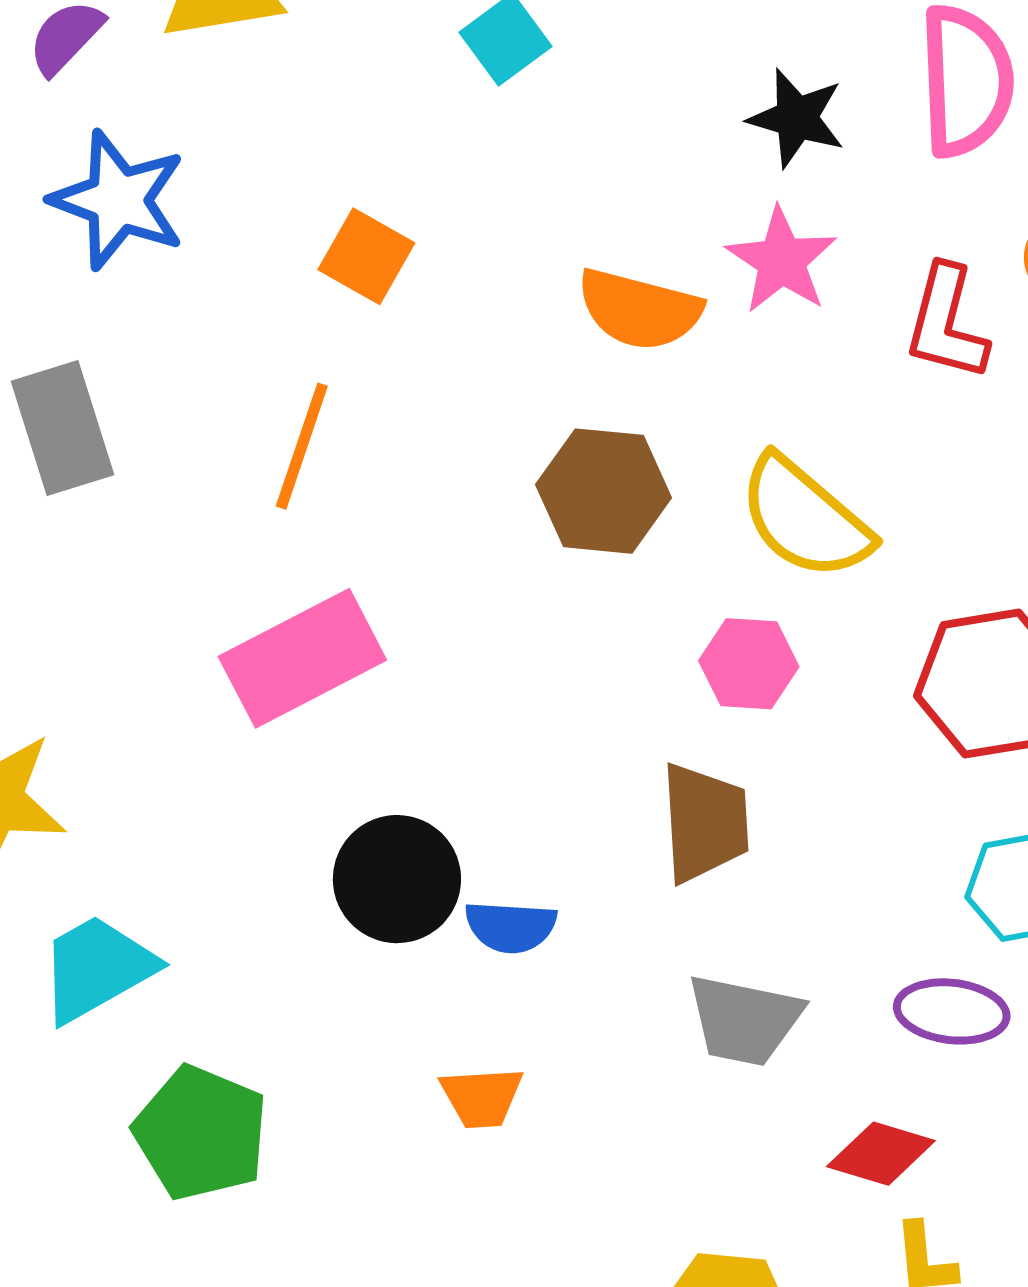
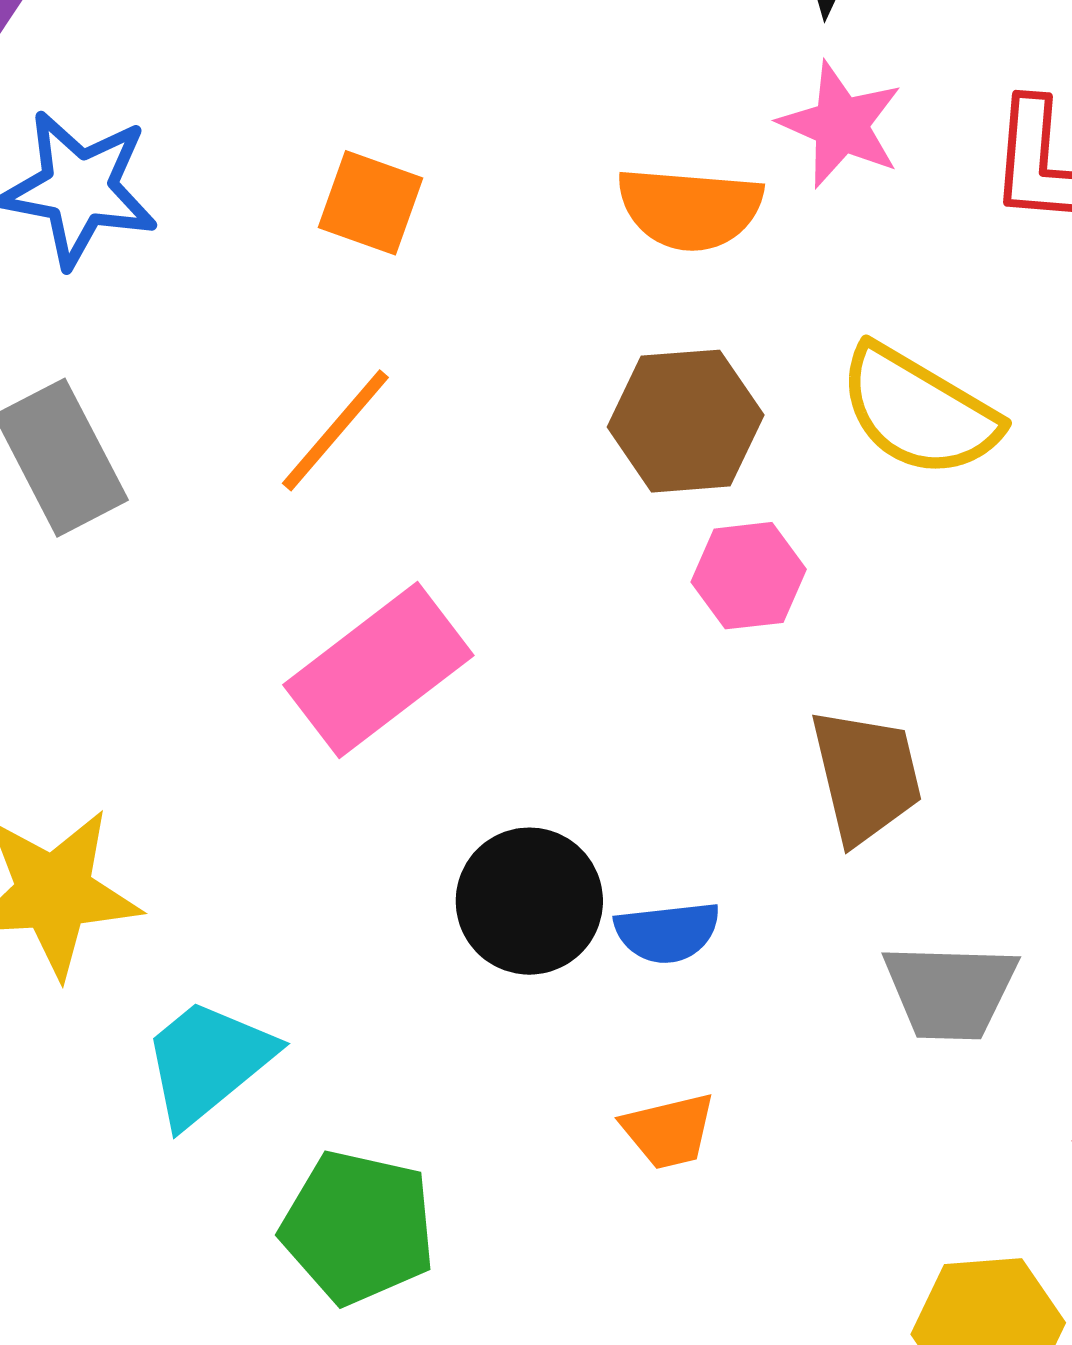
orange line: (302, 446) -> (335, 430), turned 32
pink hexagon: (749, 664) -> (749, 576), moved

